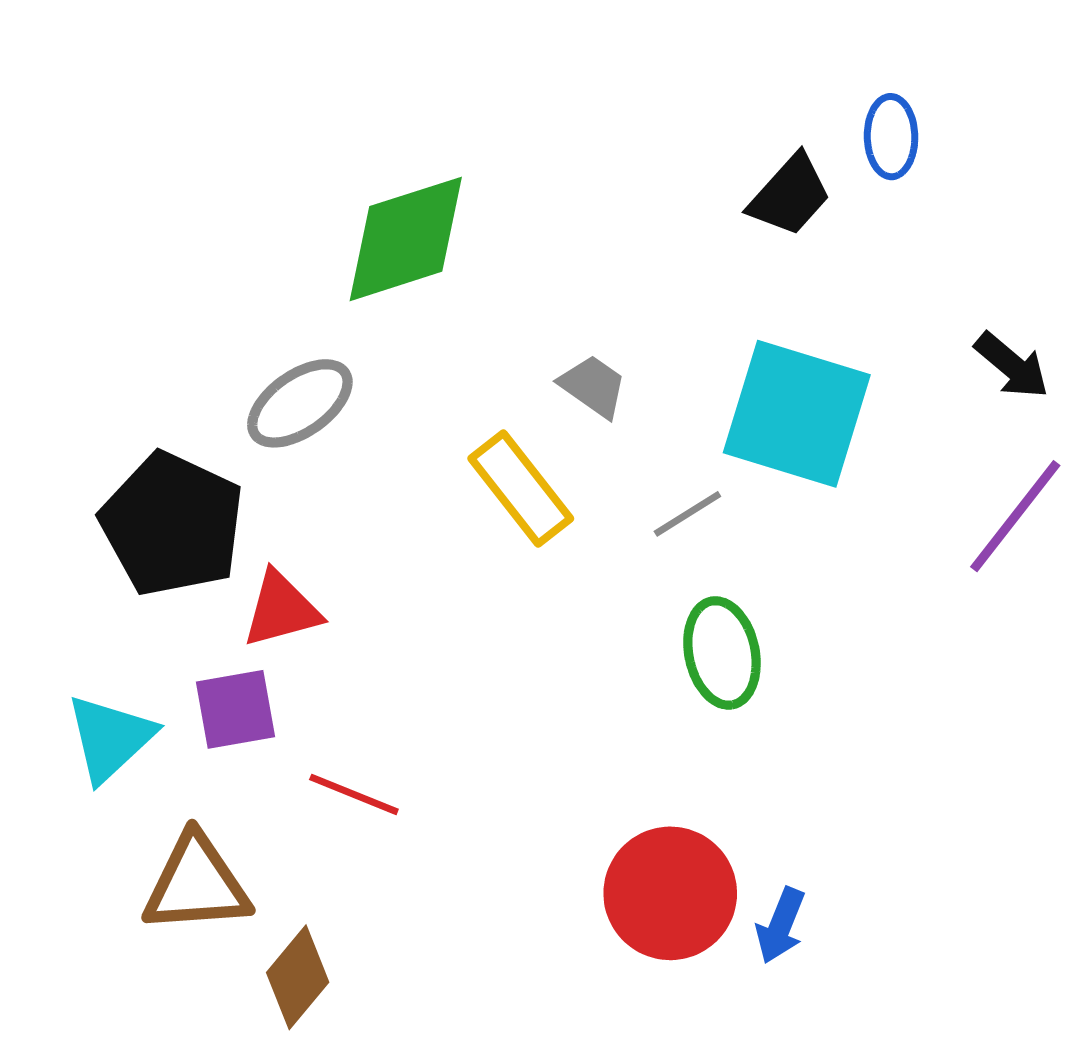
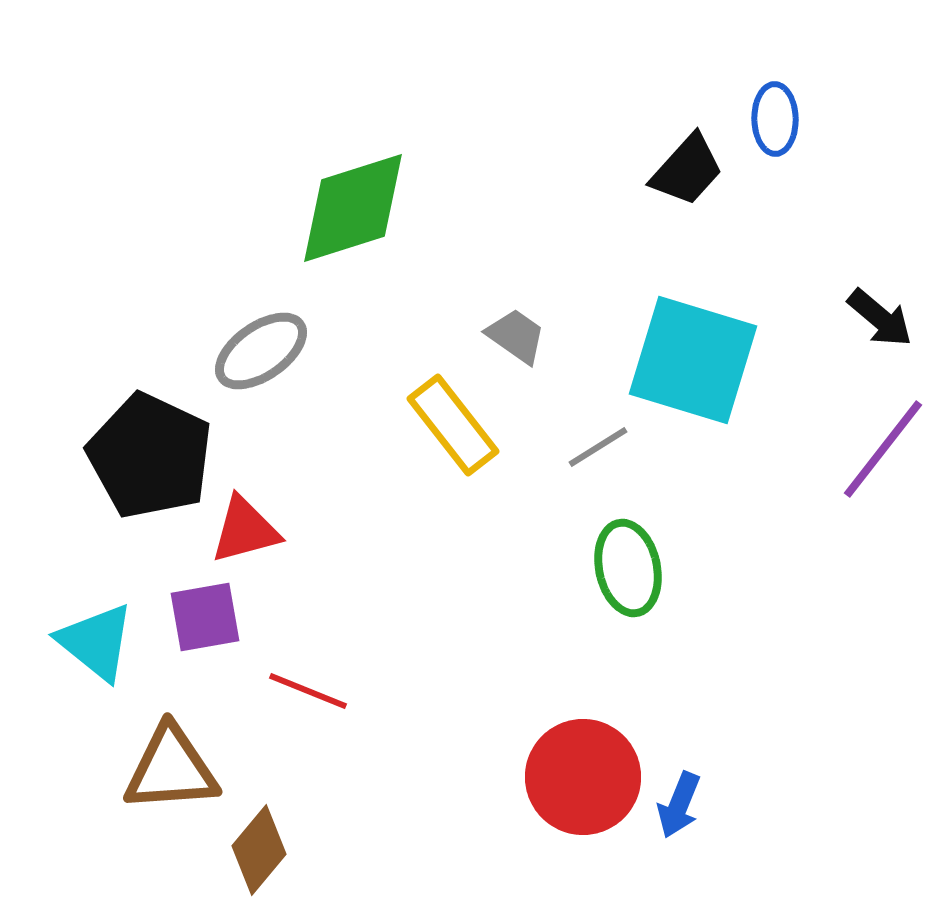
cyan triangle: (110, 738) -> (96, 642), turned -38

